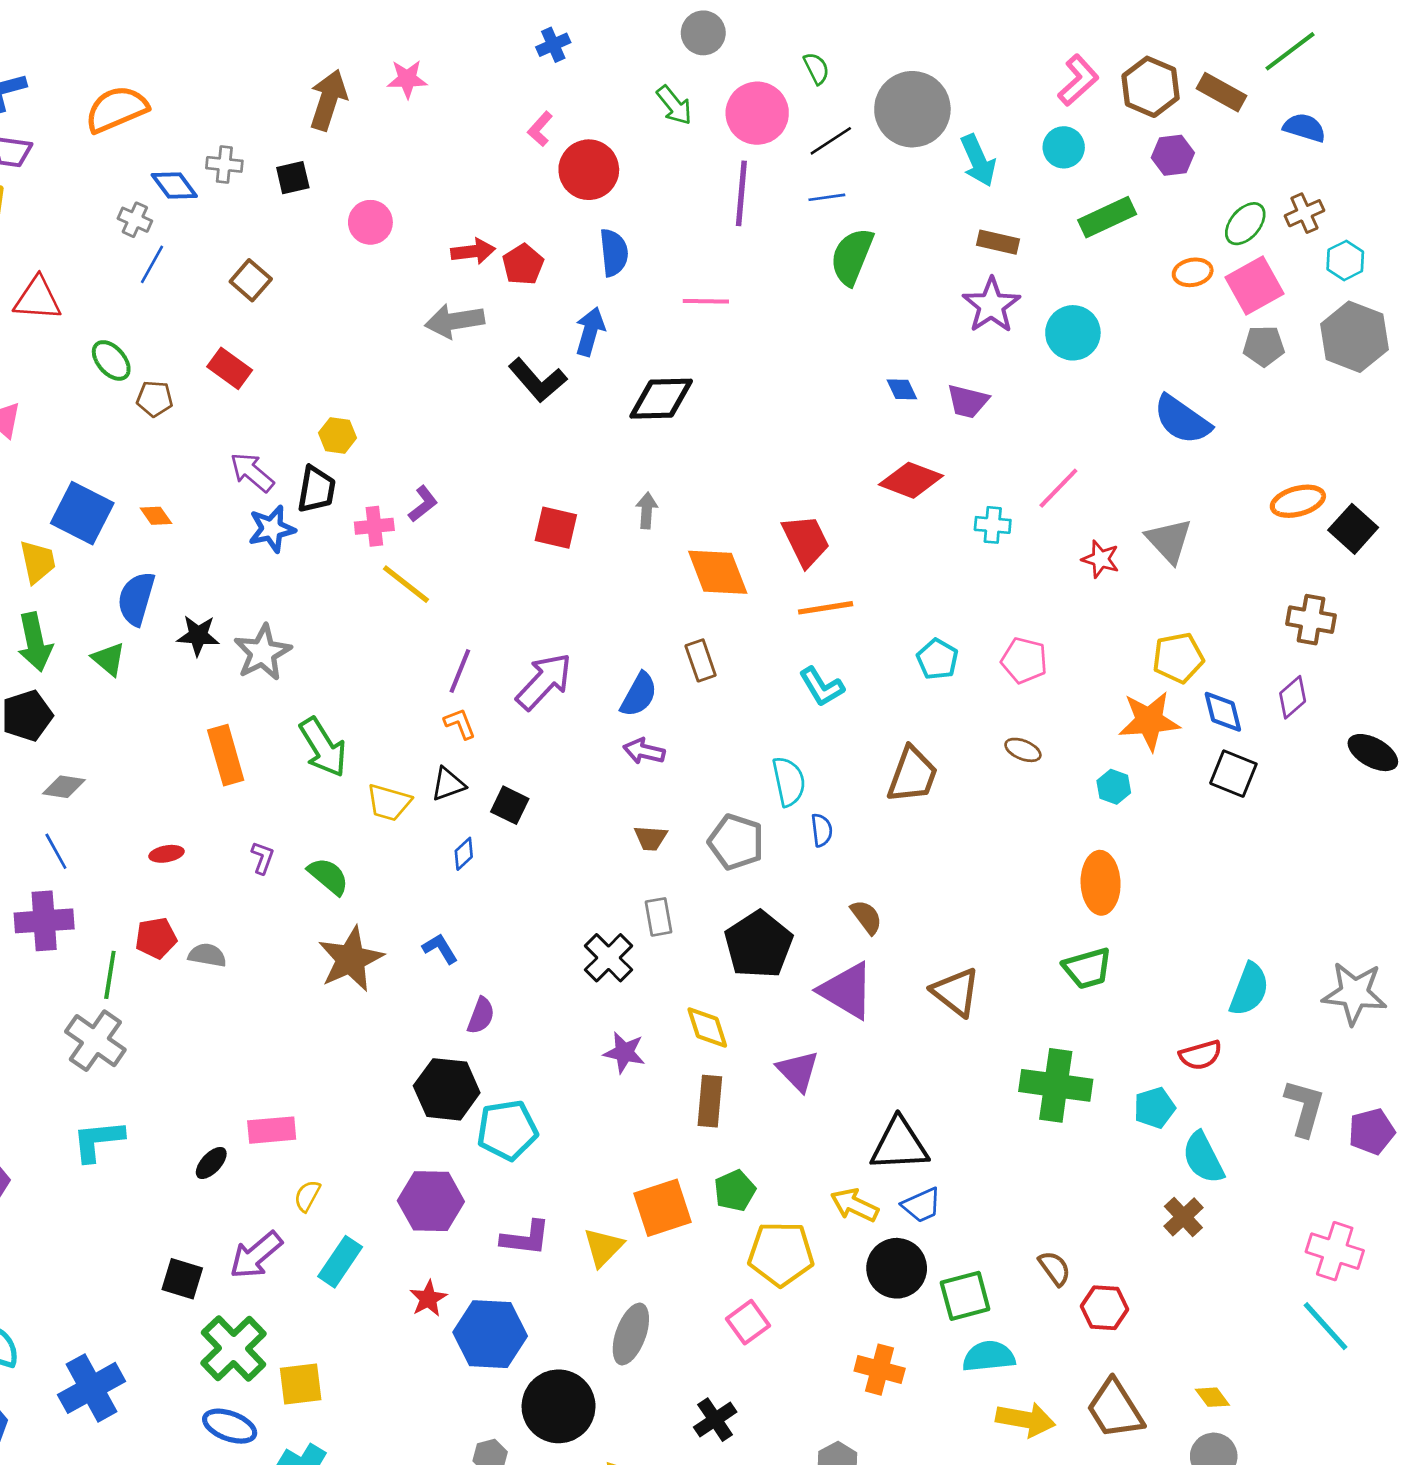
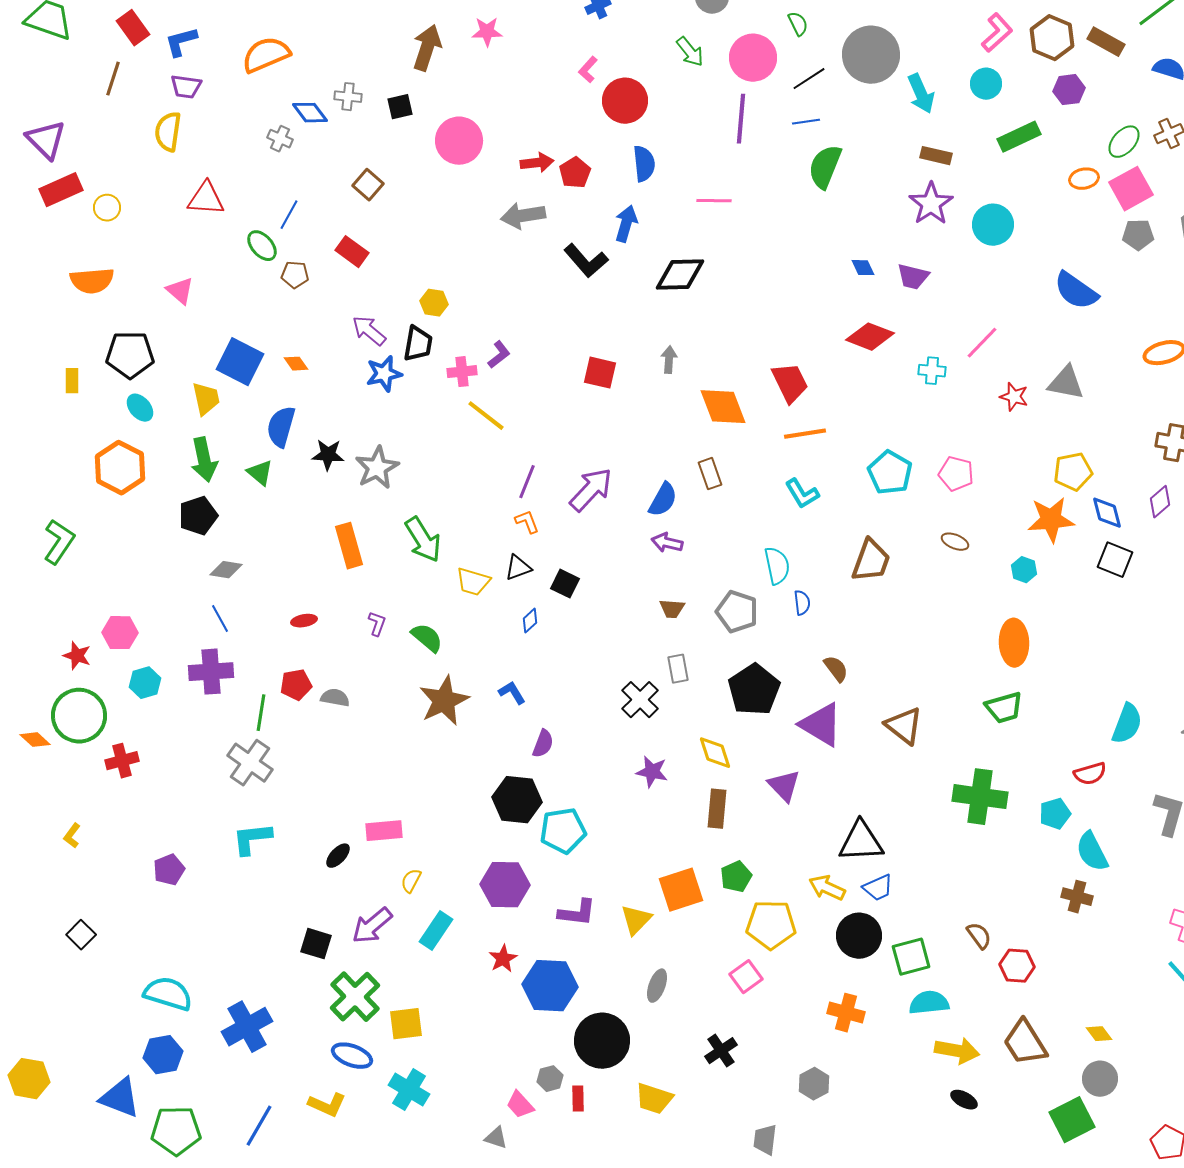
pink circle: (370, 222) -> (459, 141), size x1.4
blue line: (152, 264) -> (289, 215), moved
gray triangle: (1169, 541) -> (1066, 383), turned -36
cyan pentagon: (937, 659) -> (890, 473), size x1.4
brown cross: (1183, 1217) -> (1077, 897), turned -32
gray ellipse: (631, 1334) -> (657, 986), size x0.7

